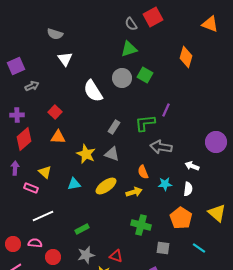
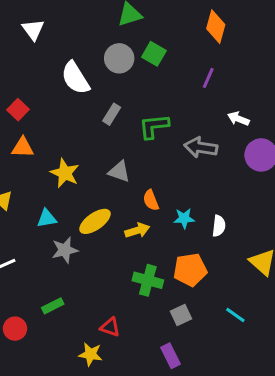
purple line: (166, 110) -> (208, 78), moved
gray rectangle: (114, 127) -> (112, 114), moved
gray arrow: (161, 147) -> (201, 147), moved
gray triangle: (112, 154) -> (119, 172), moved
white arrow: (192, 166) -> (238, 119), moved
orange pentagon: (181, 218) -> (190, 270), moved, turned 30
green rectangle: (82, 229) -> (53, 306), moved
gray square: (163, 248) -> (181, 315), turned -32
gray star: (86, 255) -> (65, 250), moved

